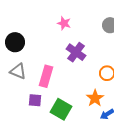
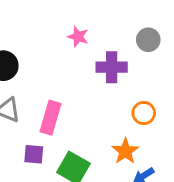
purple cross: (76, 52) -> (112, 67), moved, turned -36

